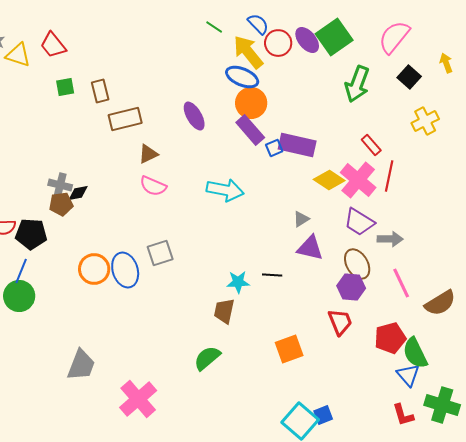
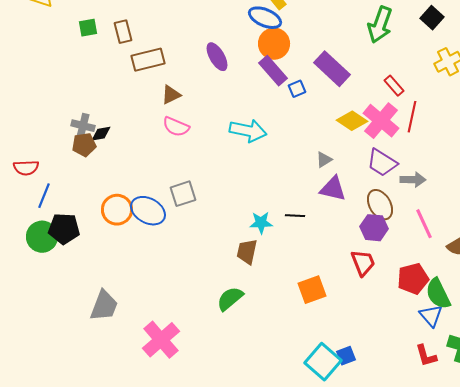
purple rectangle: (297, 145) -> (332, 69), moved, turned 30
black pentagon: (31, 234) -> (64, 229), moved
blue ellipse: (125, 270) -> (148, 211), turned -44
blue line: (21, 271) -> (44, 196), moved

